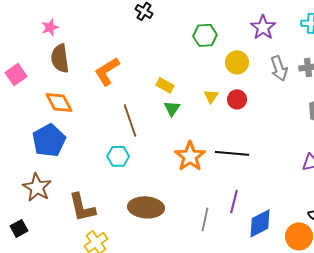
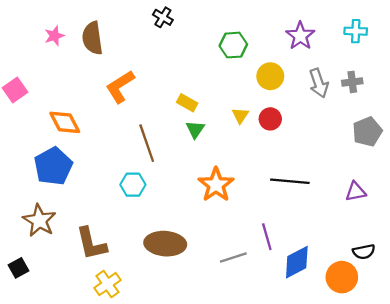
brown semicircle: (60, 58) -> (92, 38), moved
black line: (232, 153) -> (290, 181), moved
purple line: (234, 201) -> (267, 237), turned -30
gray line: (205, 219) -> (233, 257), turned 60

